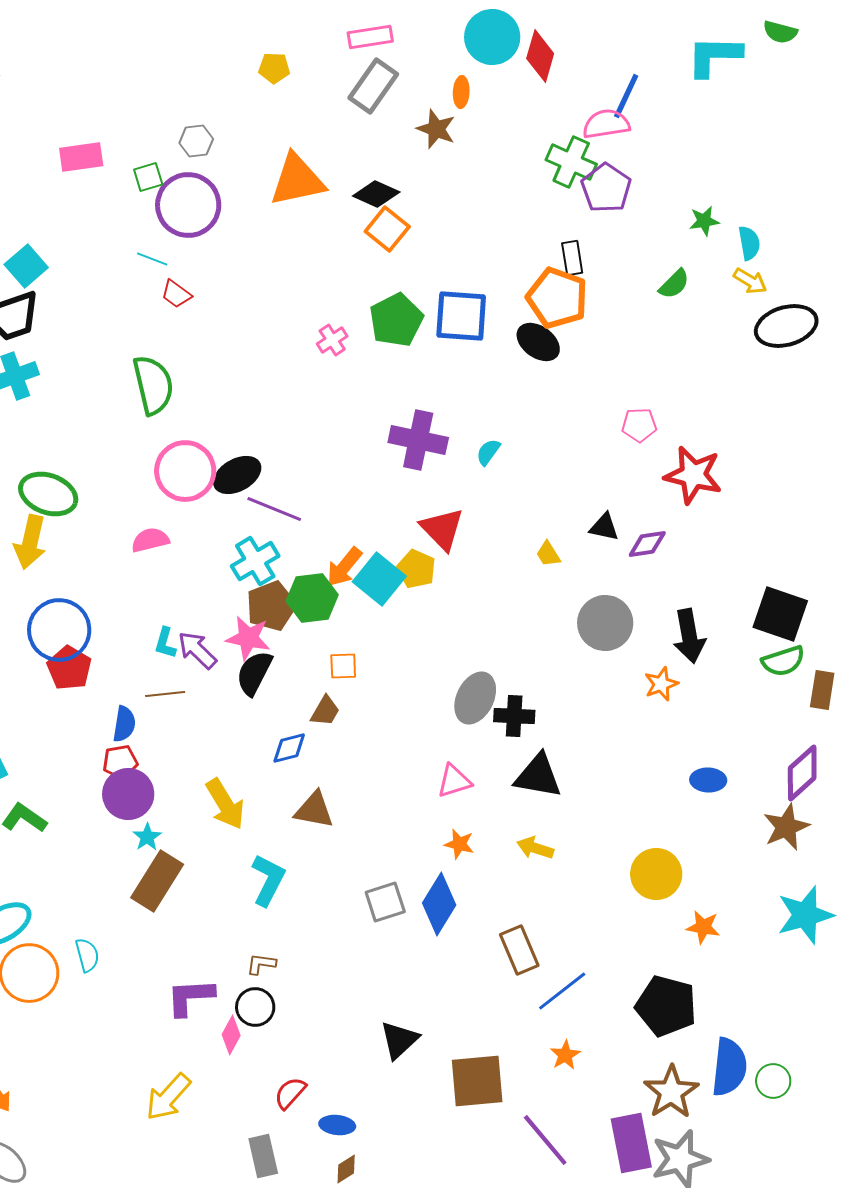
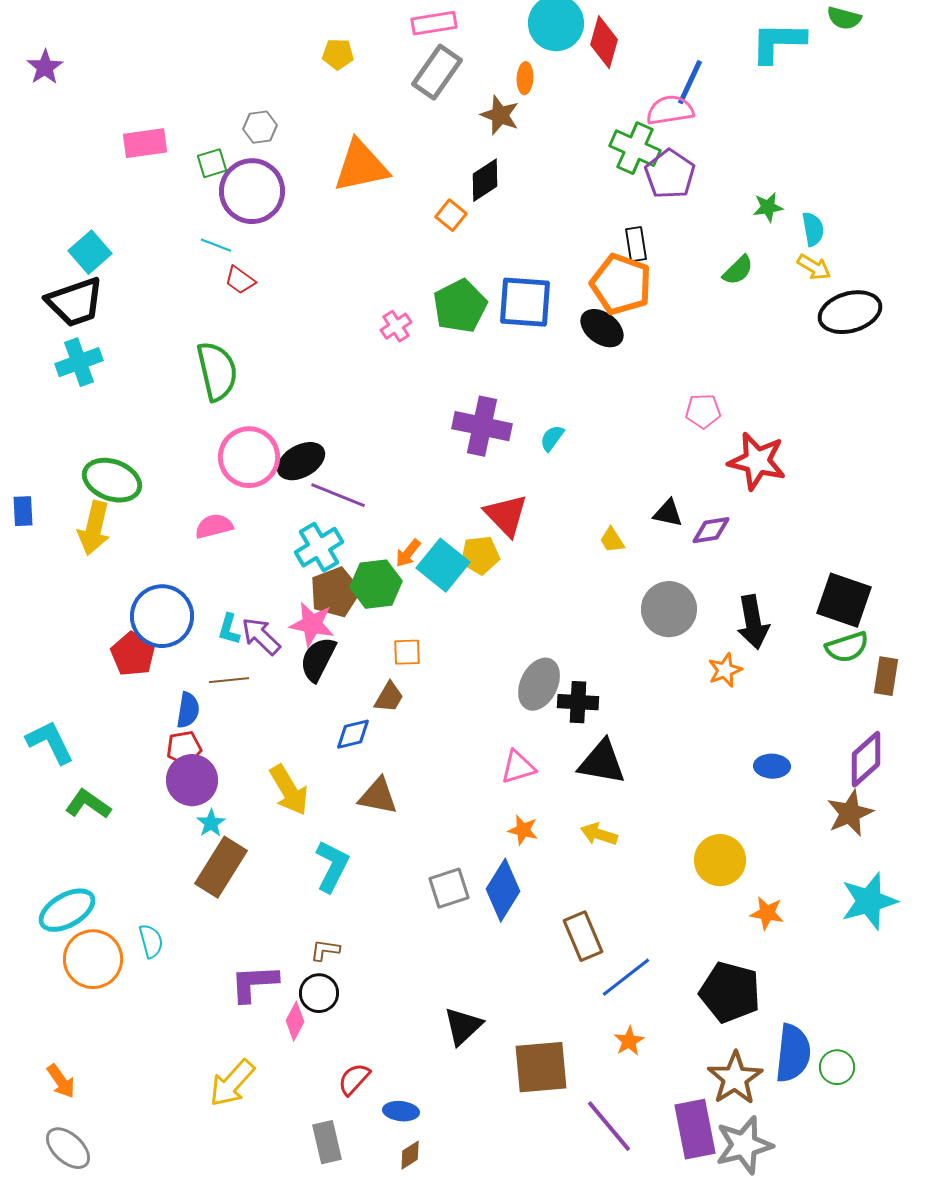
black diamond: (376, 194) -> (485, 180), moved, turned -57
orange square: (387, 229) -> (451, 215), size x0.7
orange arrow: (344, 567) -> (408, 553), size x0.7
yellow pentagon: (416, 569) -> (480, 555), turned -30
blue circle: (59, 630) -> (162, 616), moved

